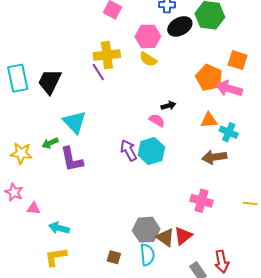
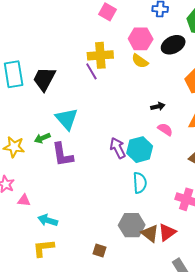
black ellipse: (180, 26) -> (173, 45), moved
pink semicircle: (157, 120) -> (165, 129), moved
cyan semicircle: (147, 255) -> (140, 183), moved

